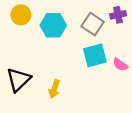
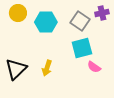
pink semicircle: (120, 65) -> (94, 67), moved
yellow arrow: (54, 89) -> (47, 68), moved

